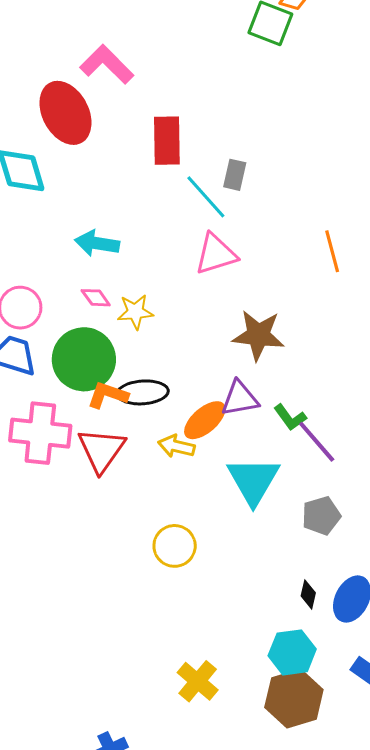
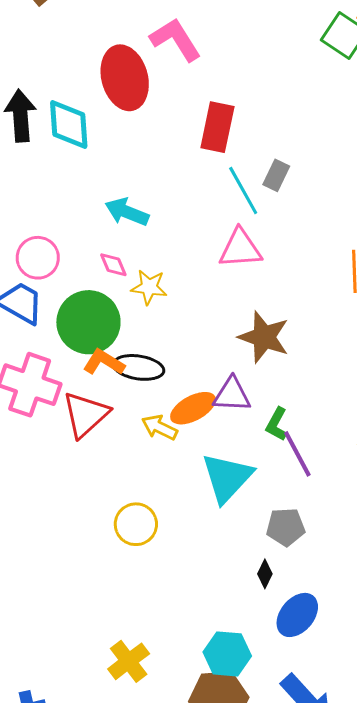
green L-shape: (290, 417) -> (277, 424), turned 52
black diamond: (308, 594) -> (265, 574), moved

